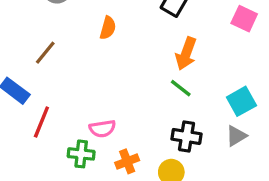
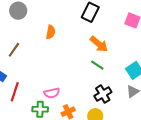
orange arrow: (186, 54) -> (99, 44), turned -66
black cross: (186, 136) -> (103, 94), turned -36

